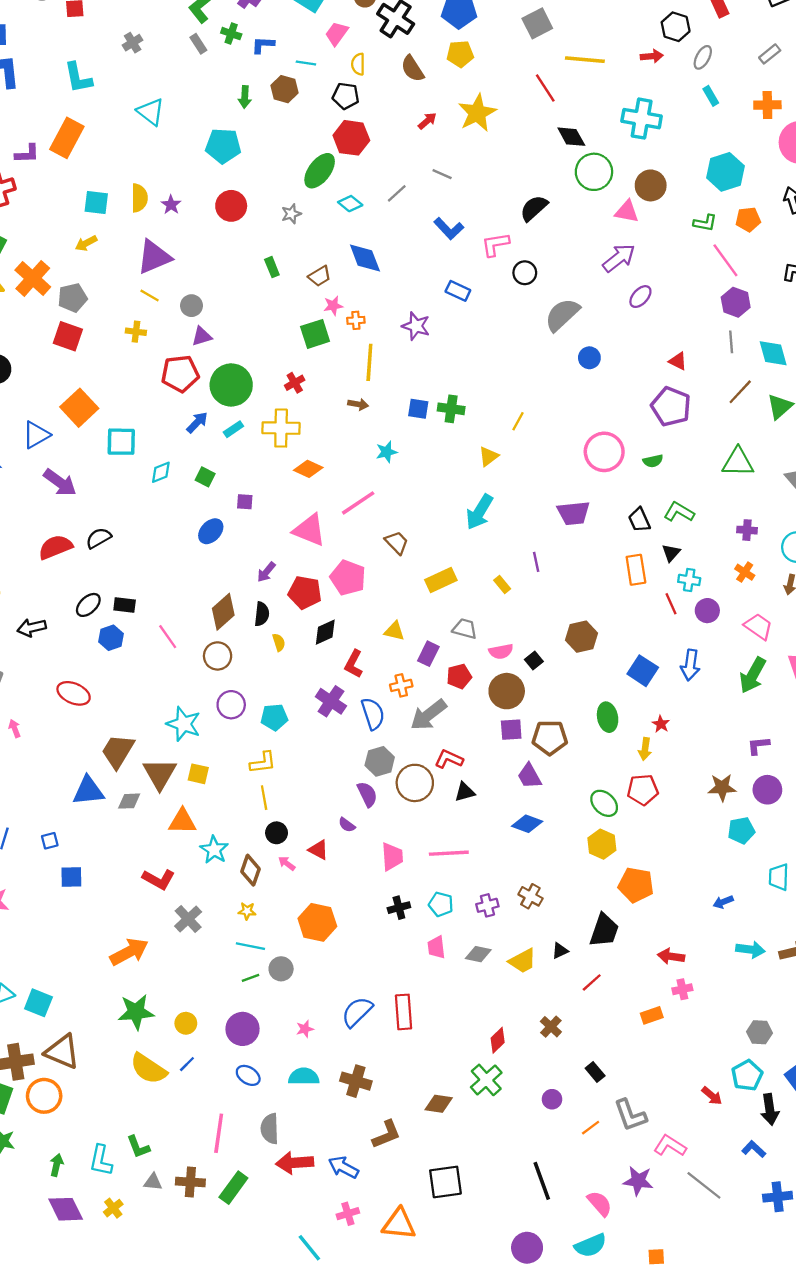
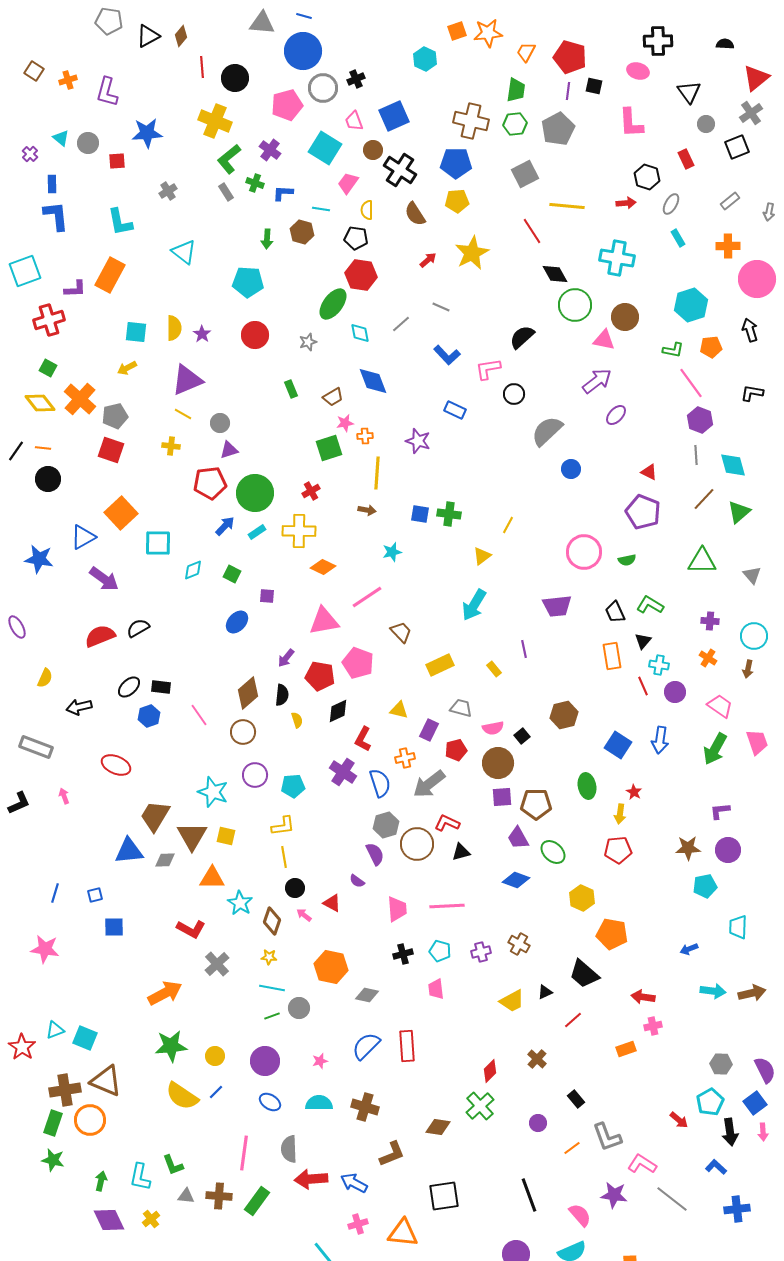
cyan diamond: (350, 204) -> (360, 333), turned 40
pink triangle: (309, 530) -> (324, 621), turned -32
green ellipse: (604, 803) -> (553, 852), moved
black trapezoid: (604, 930) -> (584, 974), turned 112
gray diamond: (478, 954) -> (367, 995), moved

